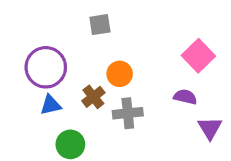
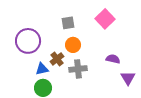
gray square: (100, 25) -> (68, 23), moved
pink square: (198, 56) -> (105, 19), moved
blue triangle: (51, 105) -> (42, 69), moved

